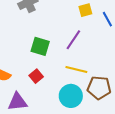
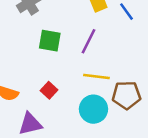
green square: (40, 46) -> (50, 41), moved

